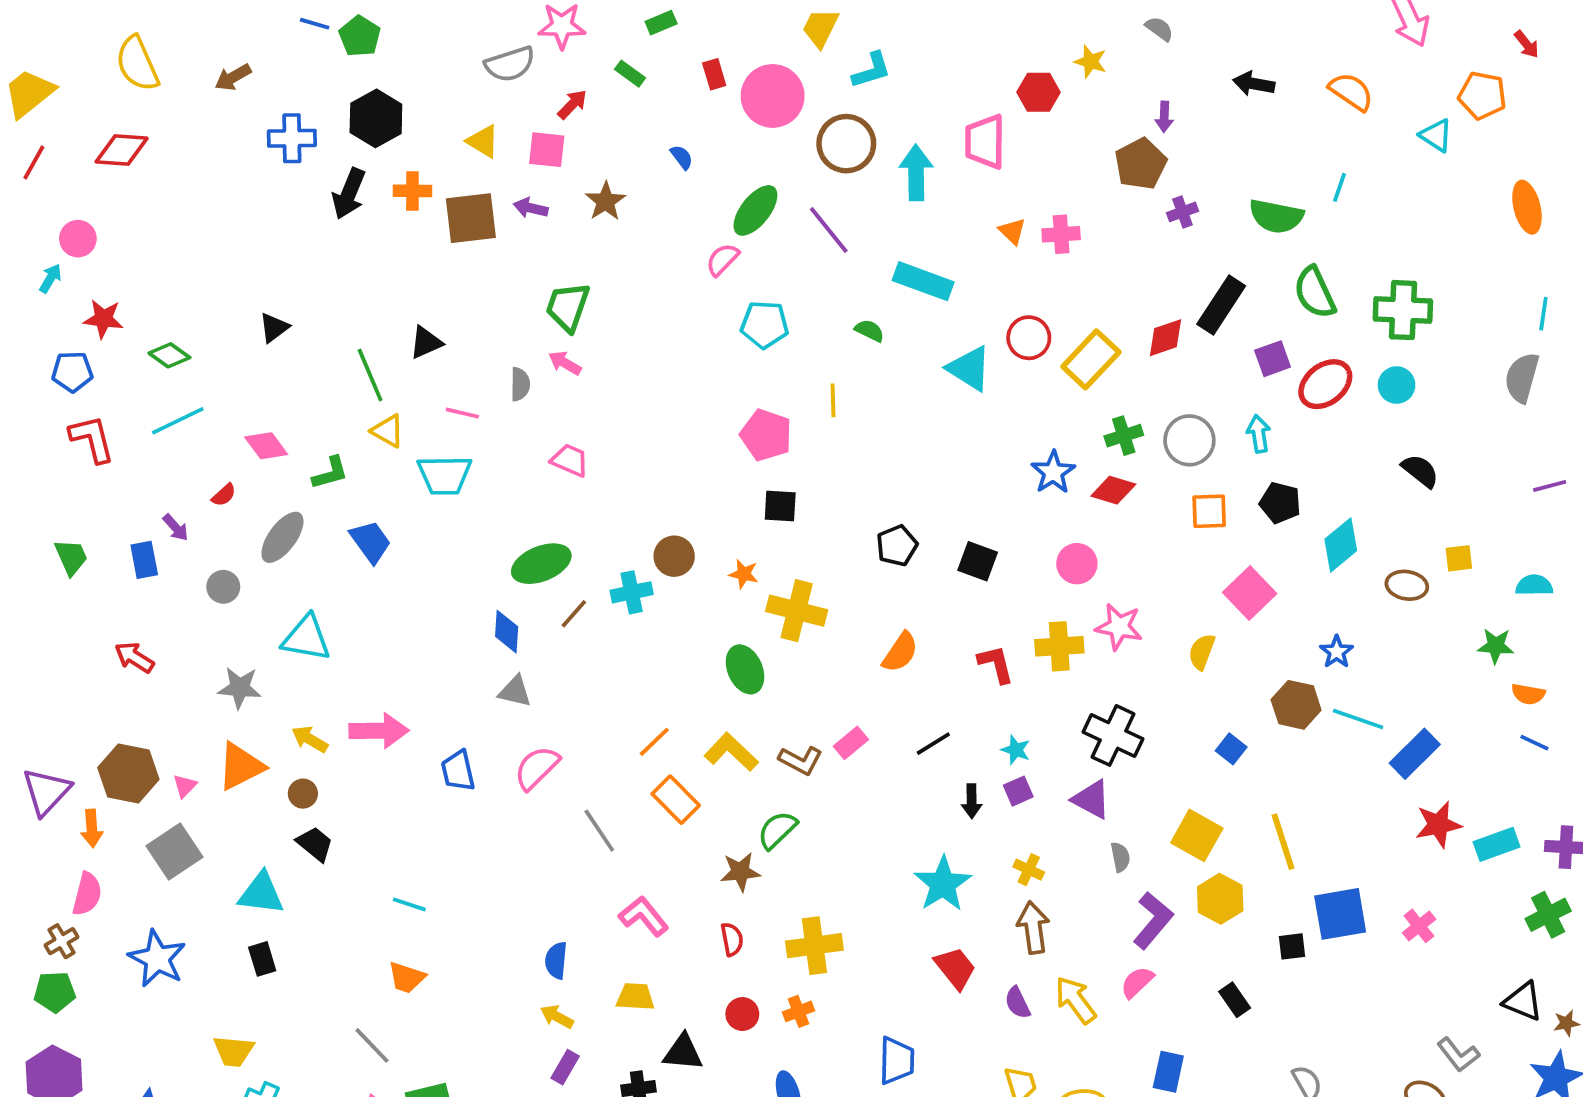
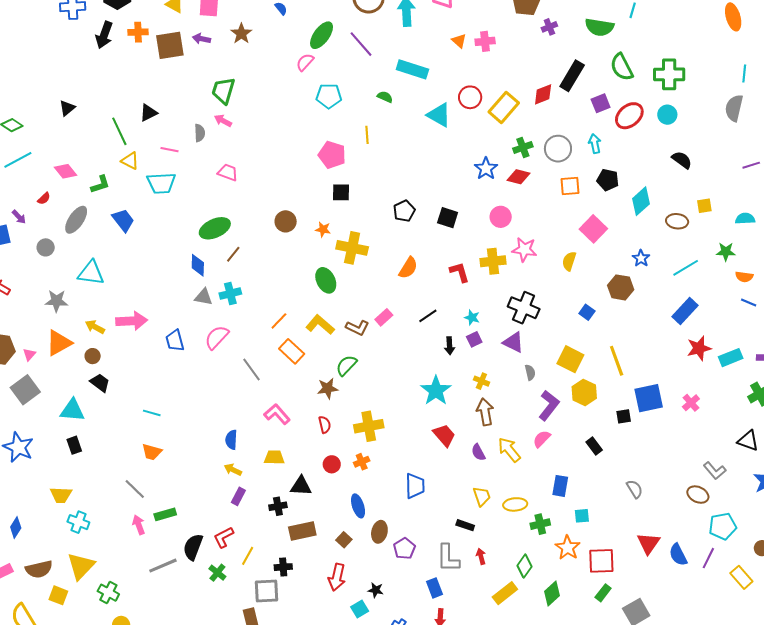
cyan cross: (632, 592) -> (230, 294), moved
cyan line: (1358, 719) -> (686, 268), moved, turned -48

